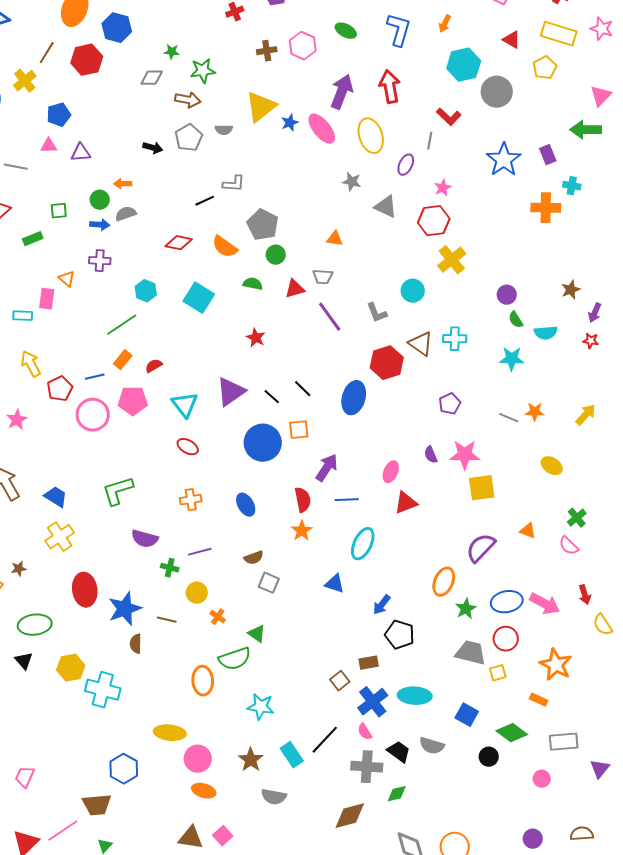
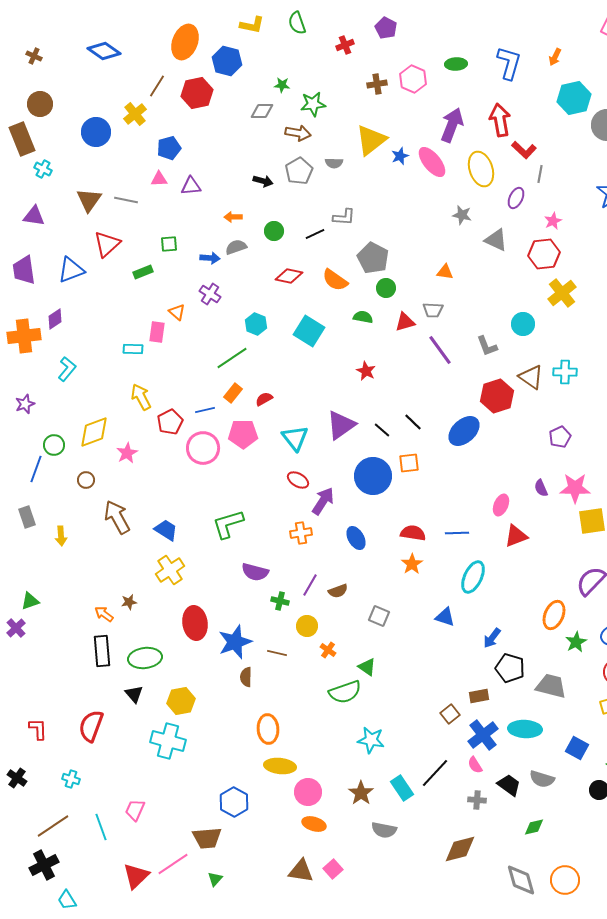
green ellipse: (346, 31) -> (456, 64), turned -30
red L-shape: (449, 117) -> (524, 150), moved
green circle: (100, 200) -> (274, 231), moved
purple cross: (100, 261) -> (210, 294), turned 30
blue ellipse: (354, 398) -> (464, 431), turned 32
purple arrow: (327, 468) -> (323, 501), moved
red semicircle: (303, 500) -> (413, 533), turned -70
purple line: (200, 552) -> (310, 585), turned -45
brown semicircle: (254, 558) -> (338, 591), moved
gray trapezoid: (471, 653) -> (551, 686), moved
orange ellipse: (203, 681) -> (268, 729), moved
cyan cross: (103, 690) -> (168, 741), moved
gray cross: (367, 767) -> (477, 800), size x0.6
green diamond: (397, 794) -> (534, 827), moved

